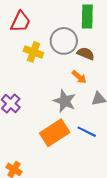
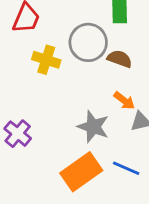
orange arrow: (79, 77) -> (124, 101), moved

